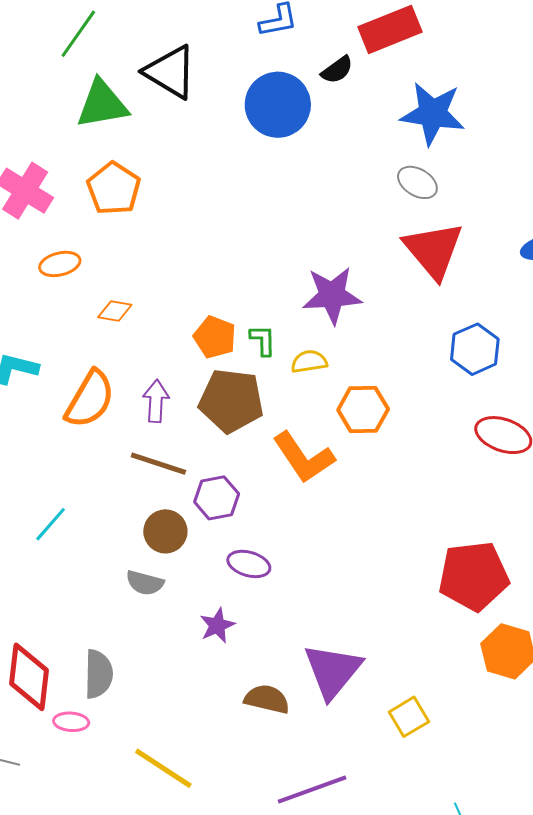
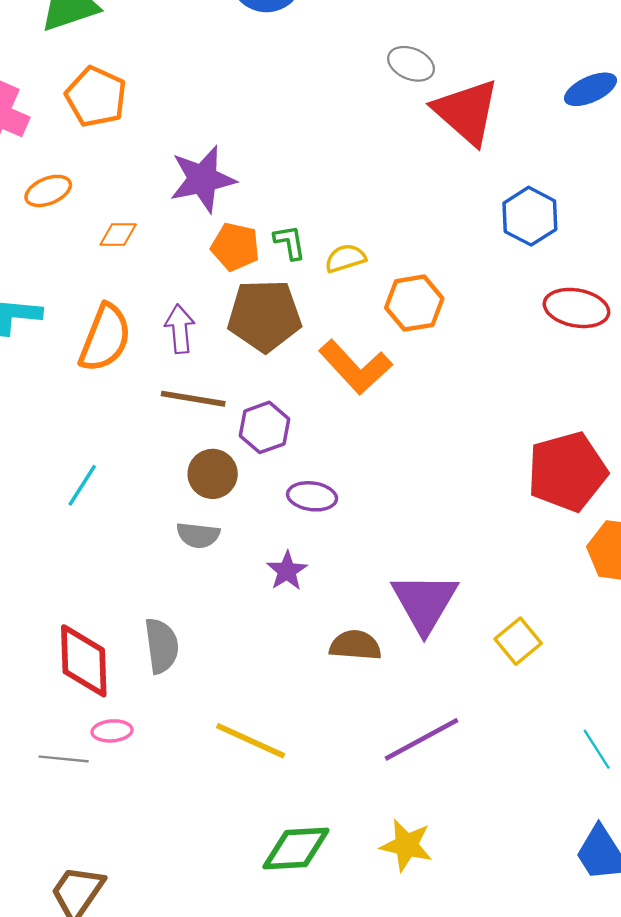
gray ellipse: (417, 182) -> (411, 64), moved
purple star: (332, 295) -> (203, 179), moved
pink ellipse: (71, 722) -> (112, 731), moved

